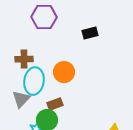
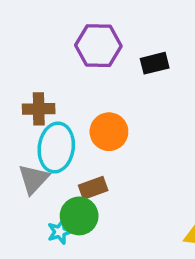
purple hexagon: (44, 17) -> (98, 46), moved

